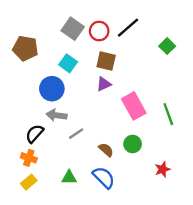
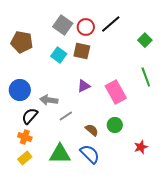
brown square: (106, 61) -> (82, 51), moved
purple triangle: (104, 84) -> (84, 86), moved
blue circle: (52, 89) -> (20, 90), moved
green line: (168, 114) -> (146, 77), moved
green triangle: (69, 177) -> (60, 154), size x1.6

